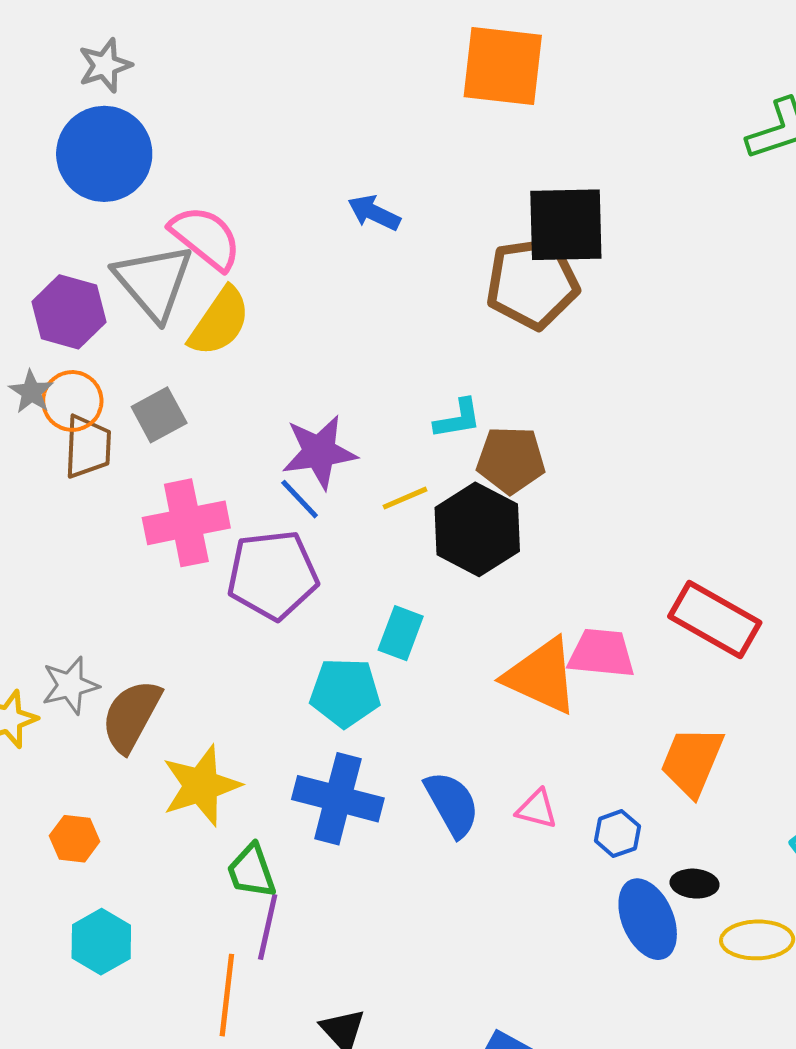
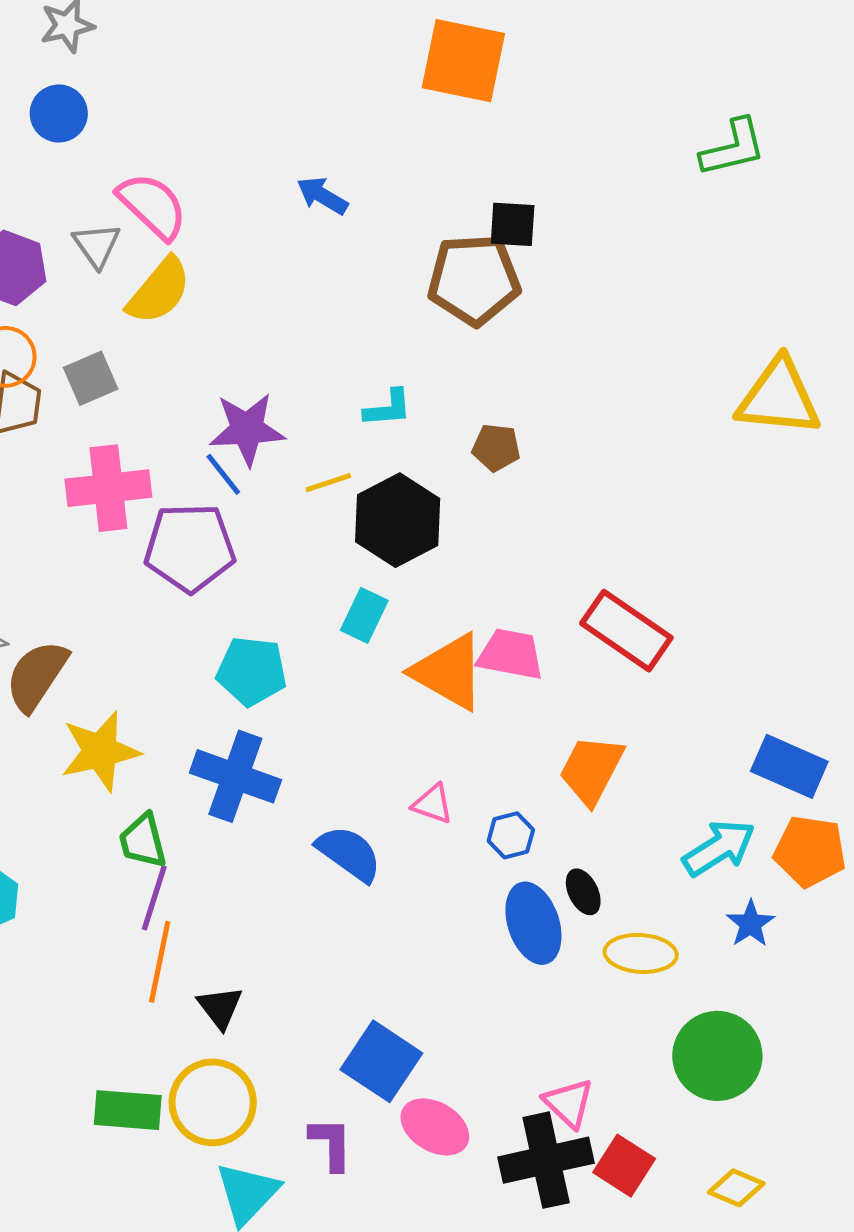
blue circle: (104, 154) -> (59, 113), size x0.6
black square: (566, 225) -> (513, 224), size x0.6
gray triangle: (153, 282) -> (97, 245), size x0.6
brown pentagon: (511, 460) -> (496, 447), moved, size x0.7
cyan rectangle: (401, 633) -> (364, 615), moved
blue semicircle: (452, 804) -> (349, 853), moved, turned -30
black ellipse: (695, 884) -> (583, 892), turned 54
orange line: (227, 995) -> (160, 962), moved

